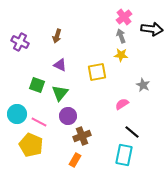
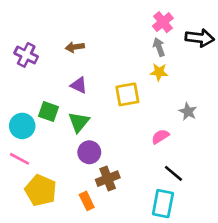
brown arrow: (57, 36) -> (75, 47), turned 64
cyan circle: (17, 114) -> (22, 126), moved
pink line: (39, 122) -> (20, 159), moved
orange rectangle: (75, 160) -> (87, 201), moved, turned -56

